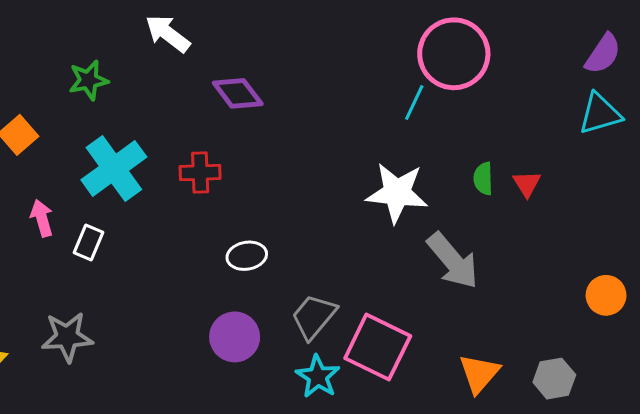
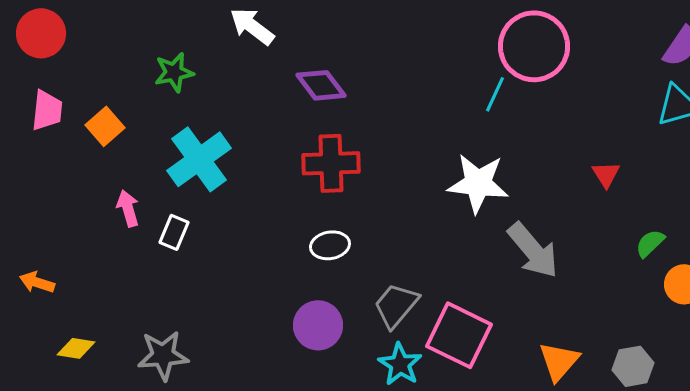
red cross: (200, 173) -> (331, 163), moved, size x1.4
green semicircle: (483, 179) -> (650, 243), moved, turned 48
gray star: (67, 337) -> (163, 355), moved

